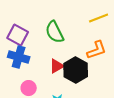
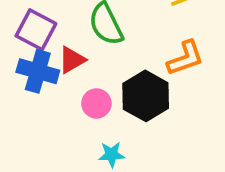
red triangle: (57, 66) -> (72, 60), moved
pink circle: (29, 88) -> (96, 103), moved

